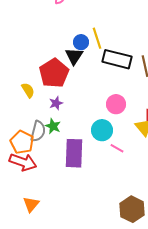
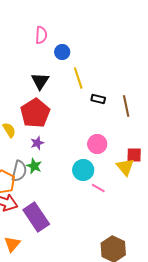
blue circle: (81, 42) -> (62, 52), moved
black triangle: (74, 56) -> (40, 81), moved
black rectangle: (117, 59) -> (98, 99), size x0.5
purple rectangle: (74, 153) -> (36, 217), moved, turned -36

